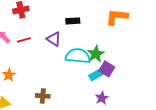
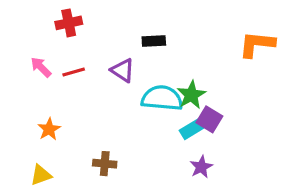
orange L-shape: (117, 17) -> (257, 44), moved

